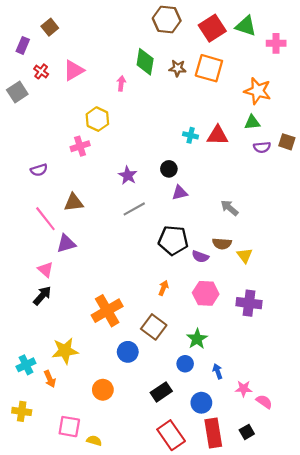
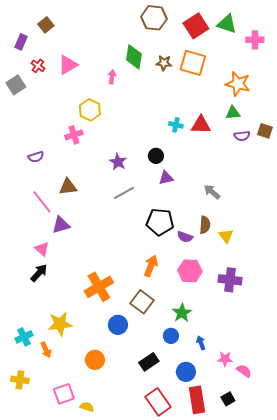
brown semicircle: (222, 244) -> (205, 225), turned -90
orange arrow: (163, 288) -> (151, 266), size x1.5
pink square: (69, 427) -> (64, 394), turned -30

